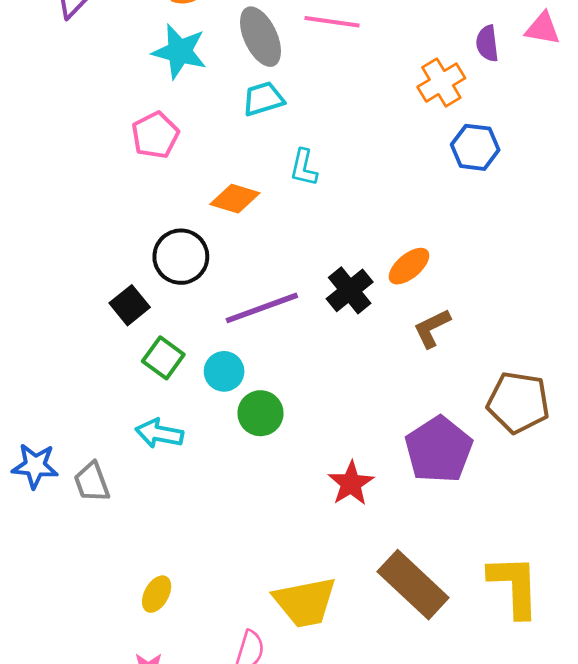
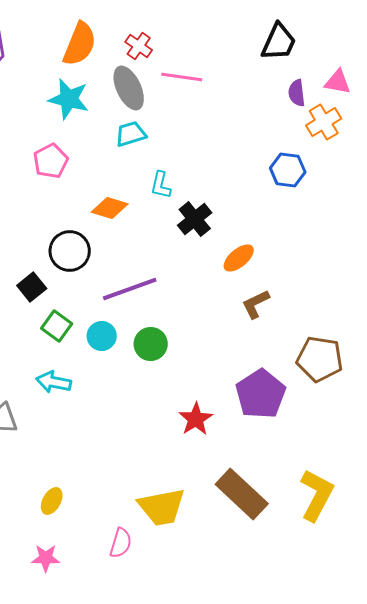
orange cross: (441, 83) -> (324, 122), moved
black cross: (350, 290) -> (195, 219), moved
green circle: (260, 413) -> (151, 344), moved
yellow L-shape: (514, 586) -> (317, 495), turned 30

